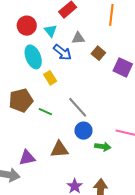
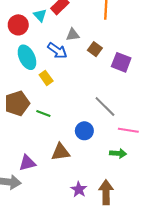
cyan triangle: (51, 31) -> (40, 15), moved
gray line: (78, 107) -> (105, 107), moved
green arrow: (103, 147) -> (118, 153), moved

